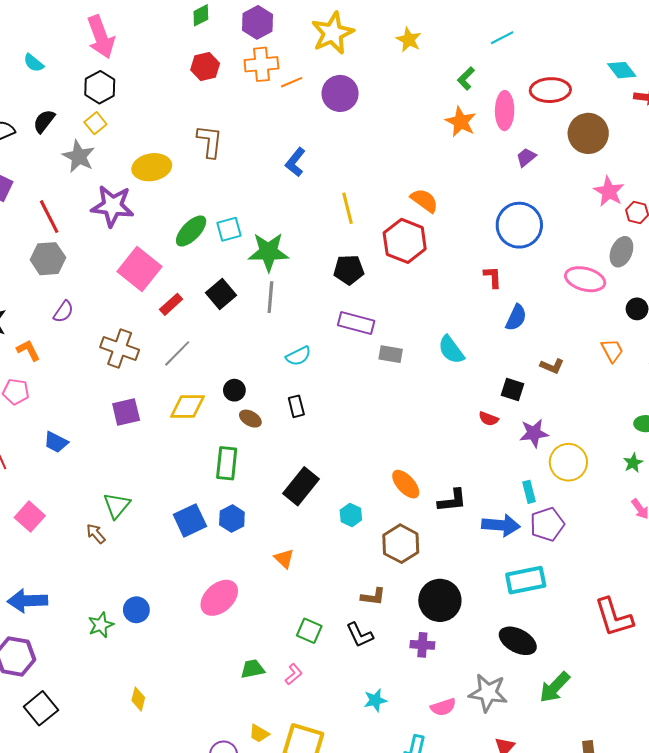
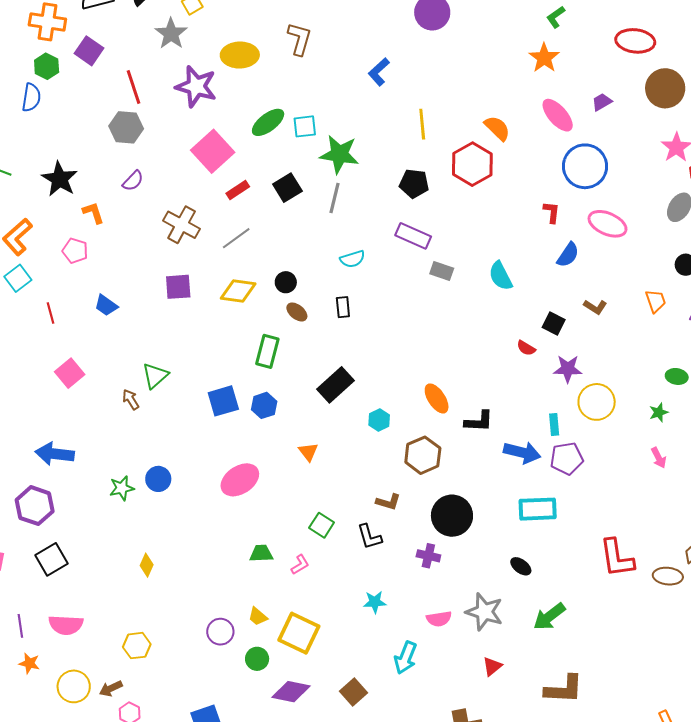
pink ellipse: (505, 111) -> (558, 115), moved, turned -51
pink ellipse: (585, 279) -> (607, 224), moved
black ellipse: (518, 641) -> (521, 566), size x0.6

